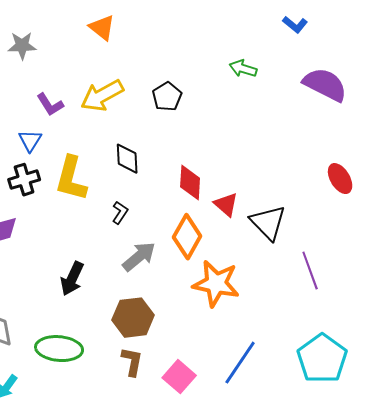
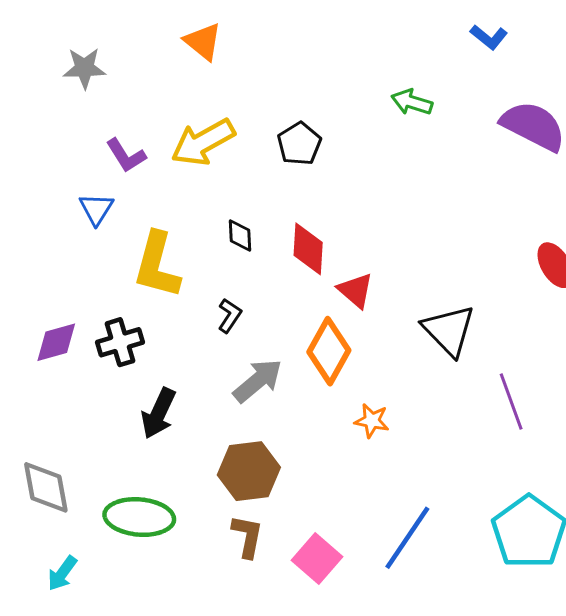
black diamond: (127, 159) -> (240, 236), size x0.7
black cross: (24, 180) -> (120, 342), moved
red diamond: (190, 183) -> (308, 249), moved
red triangle: (226, 205) -> (356, 290), moved
orange star: (216, 284) -> (372, 421), size x0.5

